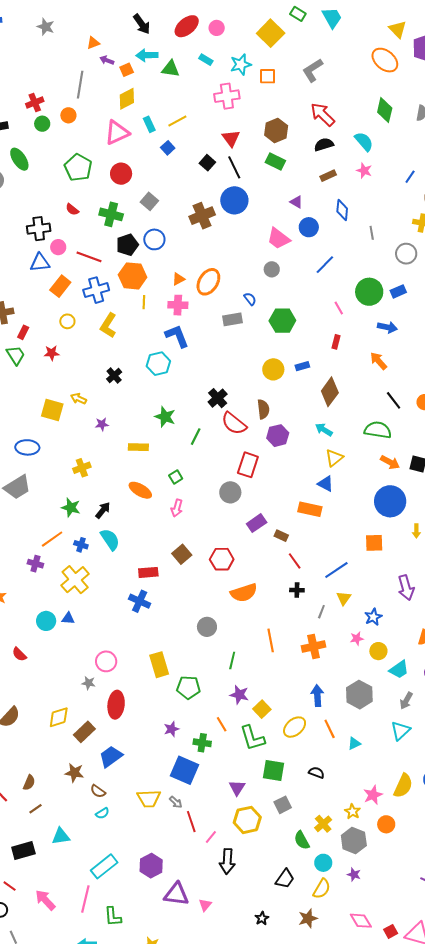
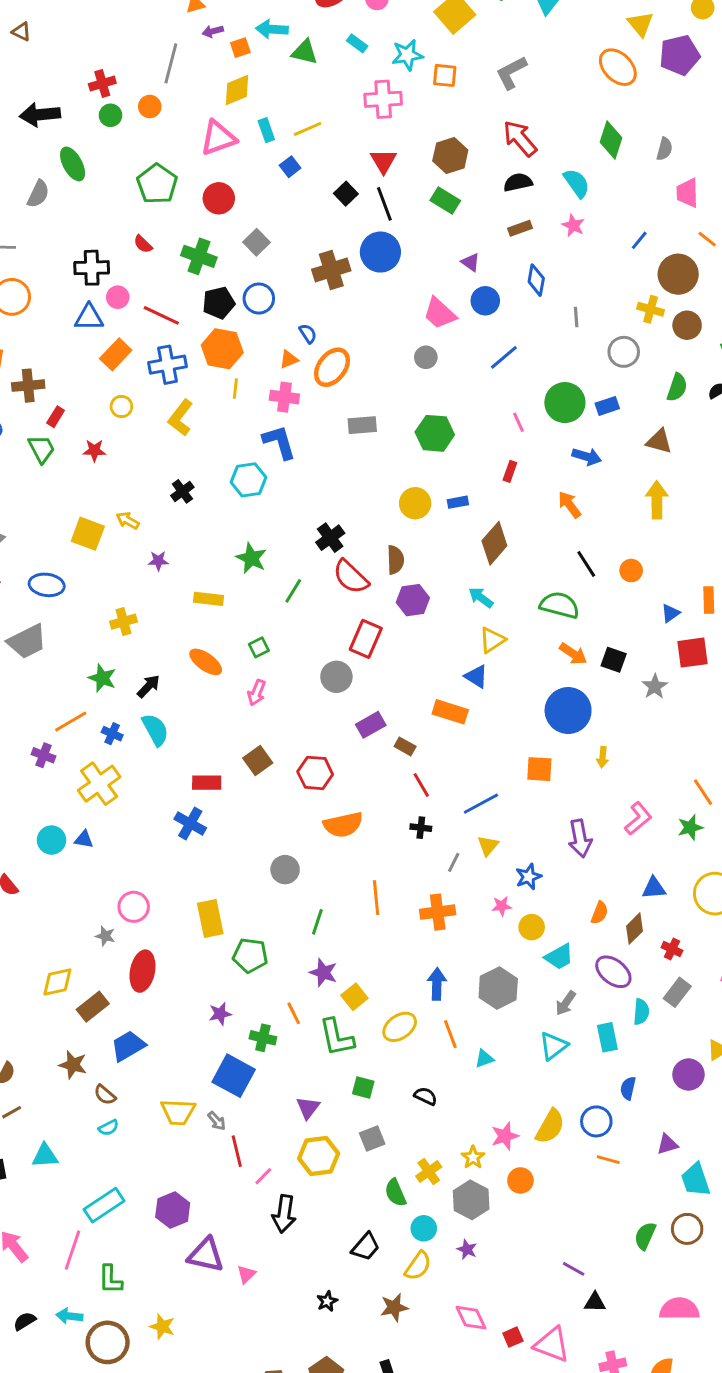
purple arrow: (107, 60) -> (213, 31), turned -40
blue semicircle: (250, 299) -> (308, 334), moved
green square: (273, 771) -> (363, 1088), size x0.7

